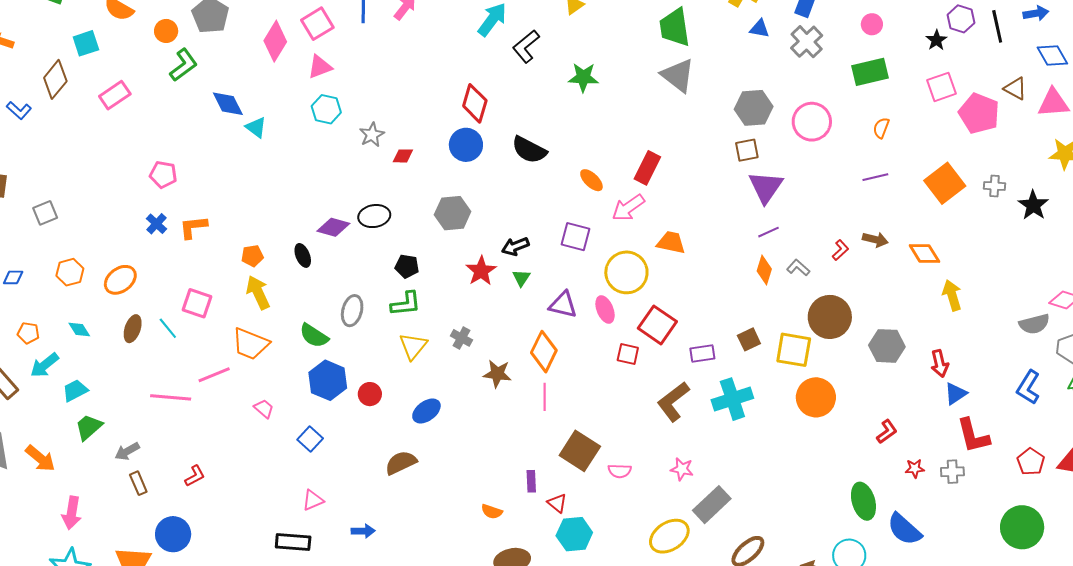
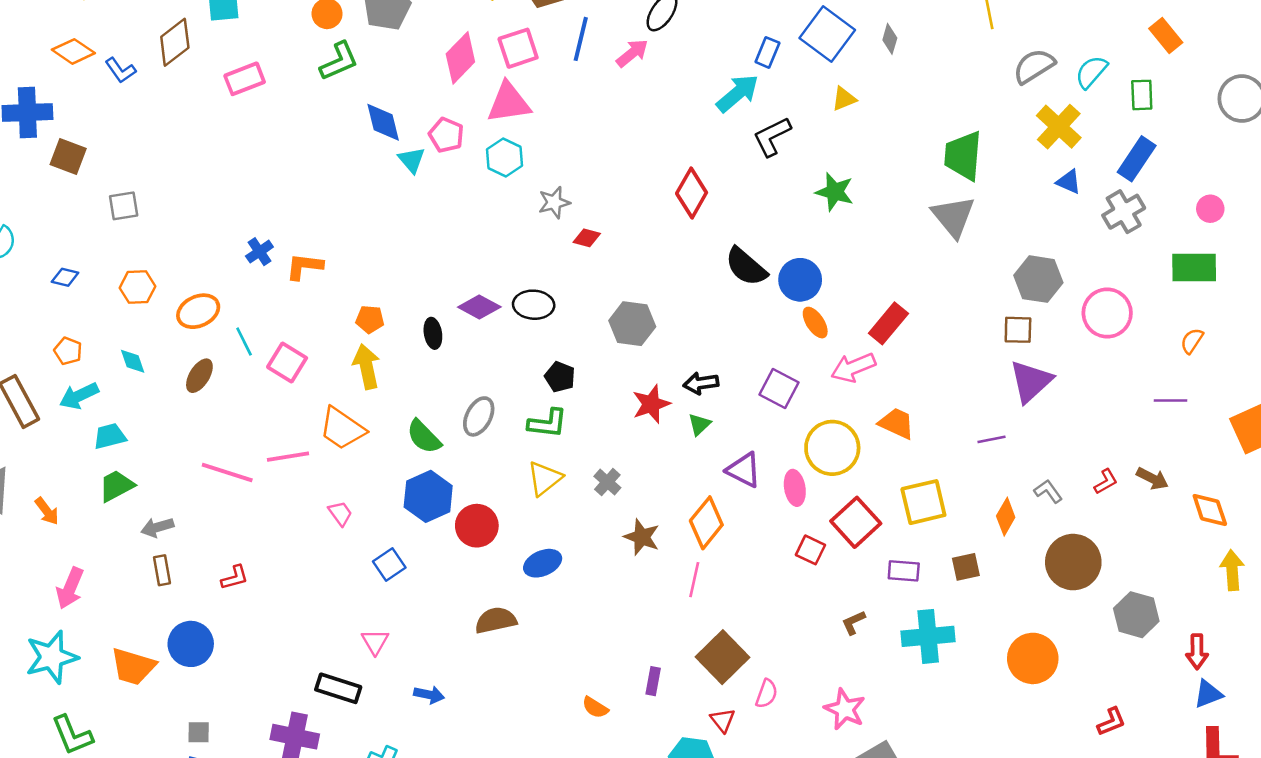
pink triangle: (320, 67) -> (509, 103), size x1.4
blue circle: (466, 145) -> (800, 280), moved
pink pentagon: (163, 175) -> (446, 135), moved
purple line: (769, 232) -> (992, 439), moved
orange diamond: (764, 270) -> (1006, 517), moved
cyan line: (168, 328) -> (244, 341), moved
yellow square: (794, 350) -> (923, 502), moved, turned -36
red circle: (370, 394) -> (477, 526), size x1.4
brown L-shape: (673, 402) -> (853, 623), size x0.5
orange arrow: (40, 458) -> (47, 511), size x0.7
pink star: (682, 469) -> (845, 709), size x1.4
pink semicircle: (620, 471) -> (767, 694), turned -85
pink triangle: (313, 500) -> (375, 642), turned -50
red triangle: (557, 503) -> (723, 720), moved

